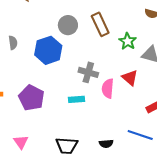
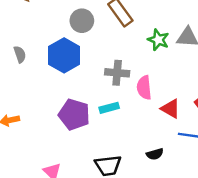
green star: (128, 41) -> (158, 40), moved
red triangle: (130, 78) -> (170, 109), moved
purple pentagon: (31, 98) -> (74, 115), moved

